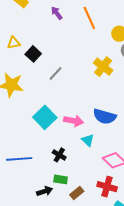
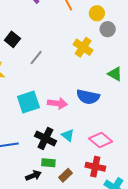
cyan square: (45, 117) -> (28, 102), turned 30
cyan triangle: (88, 140) -> (68, 135), moved
black cross: (59, 155) -> (45, 138), size x1.5

